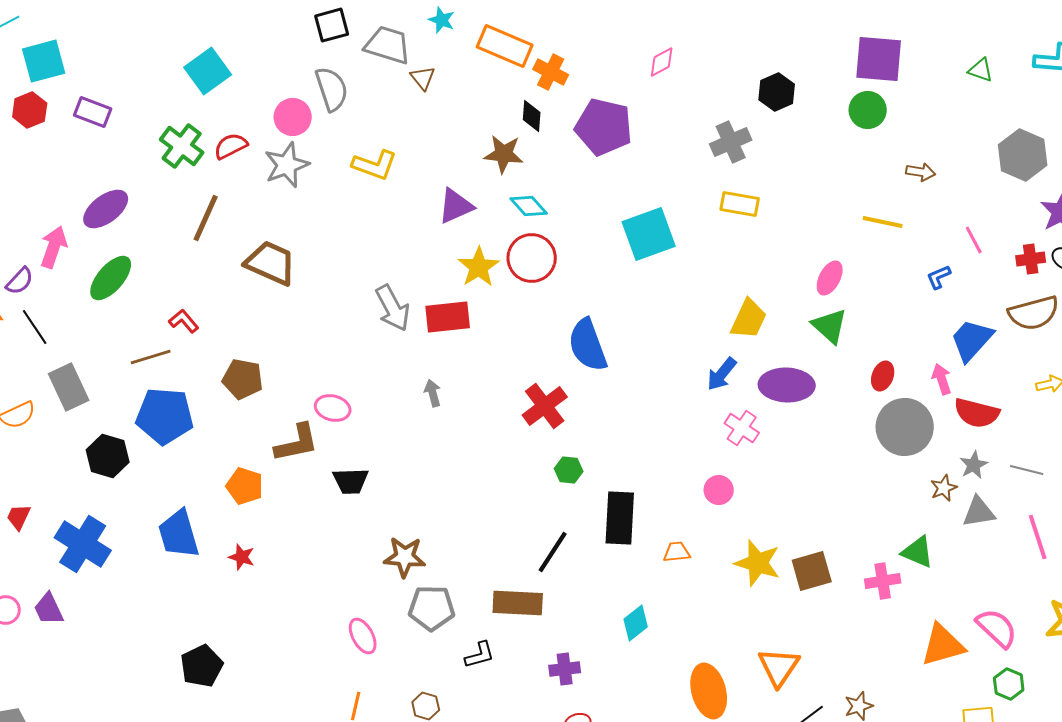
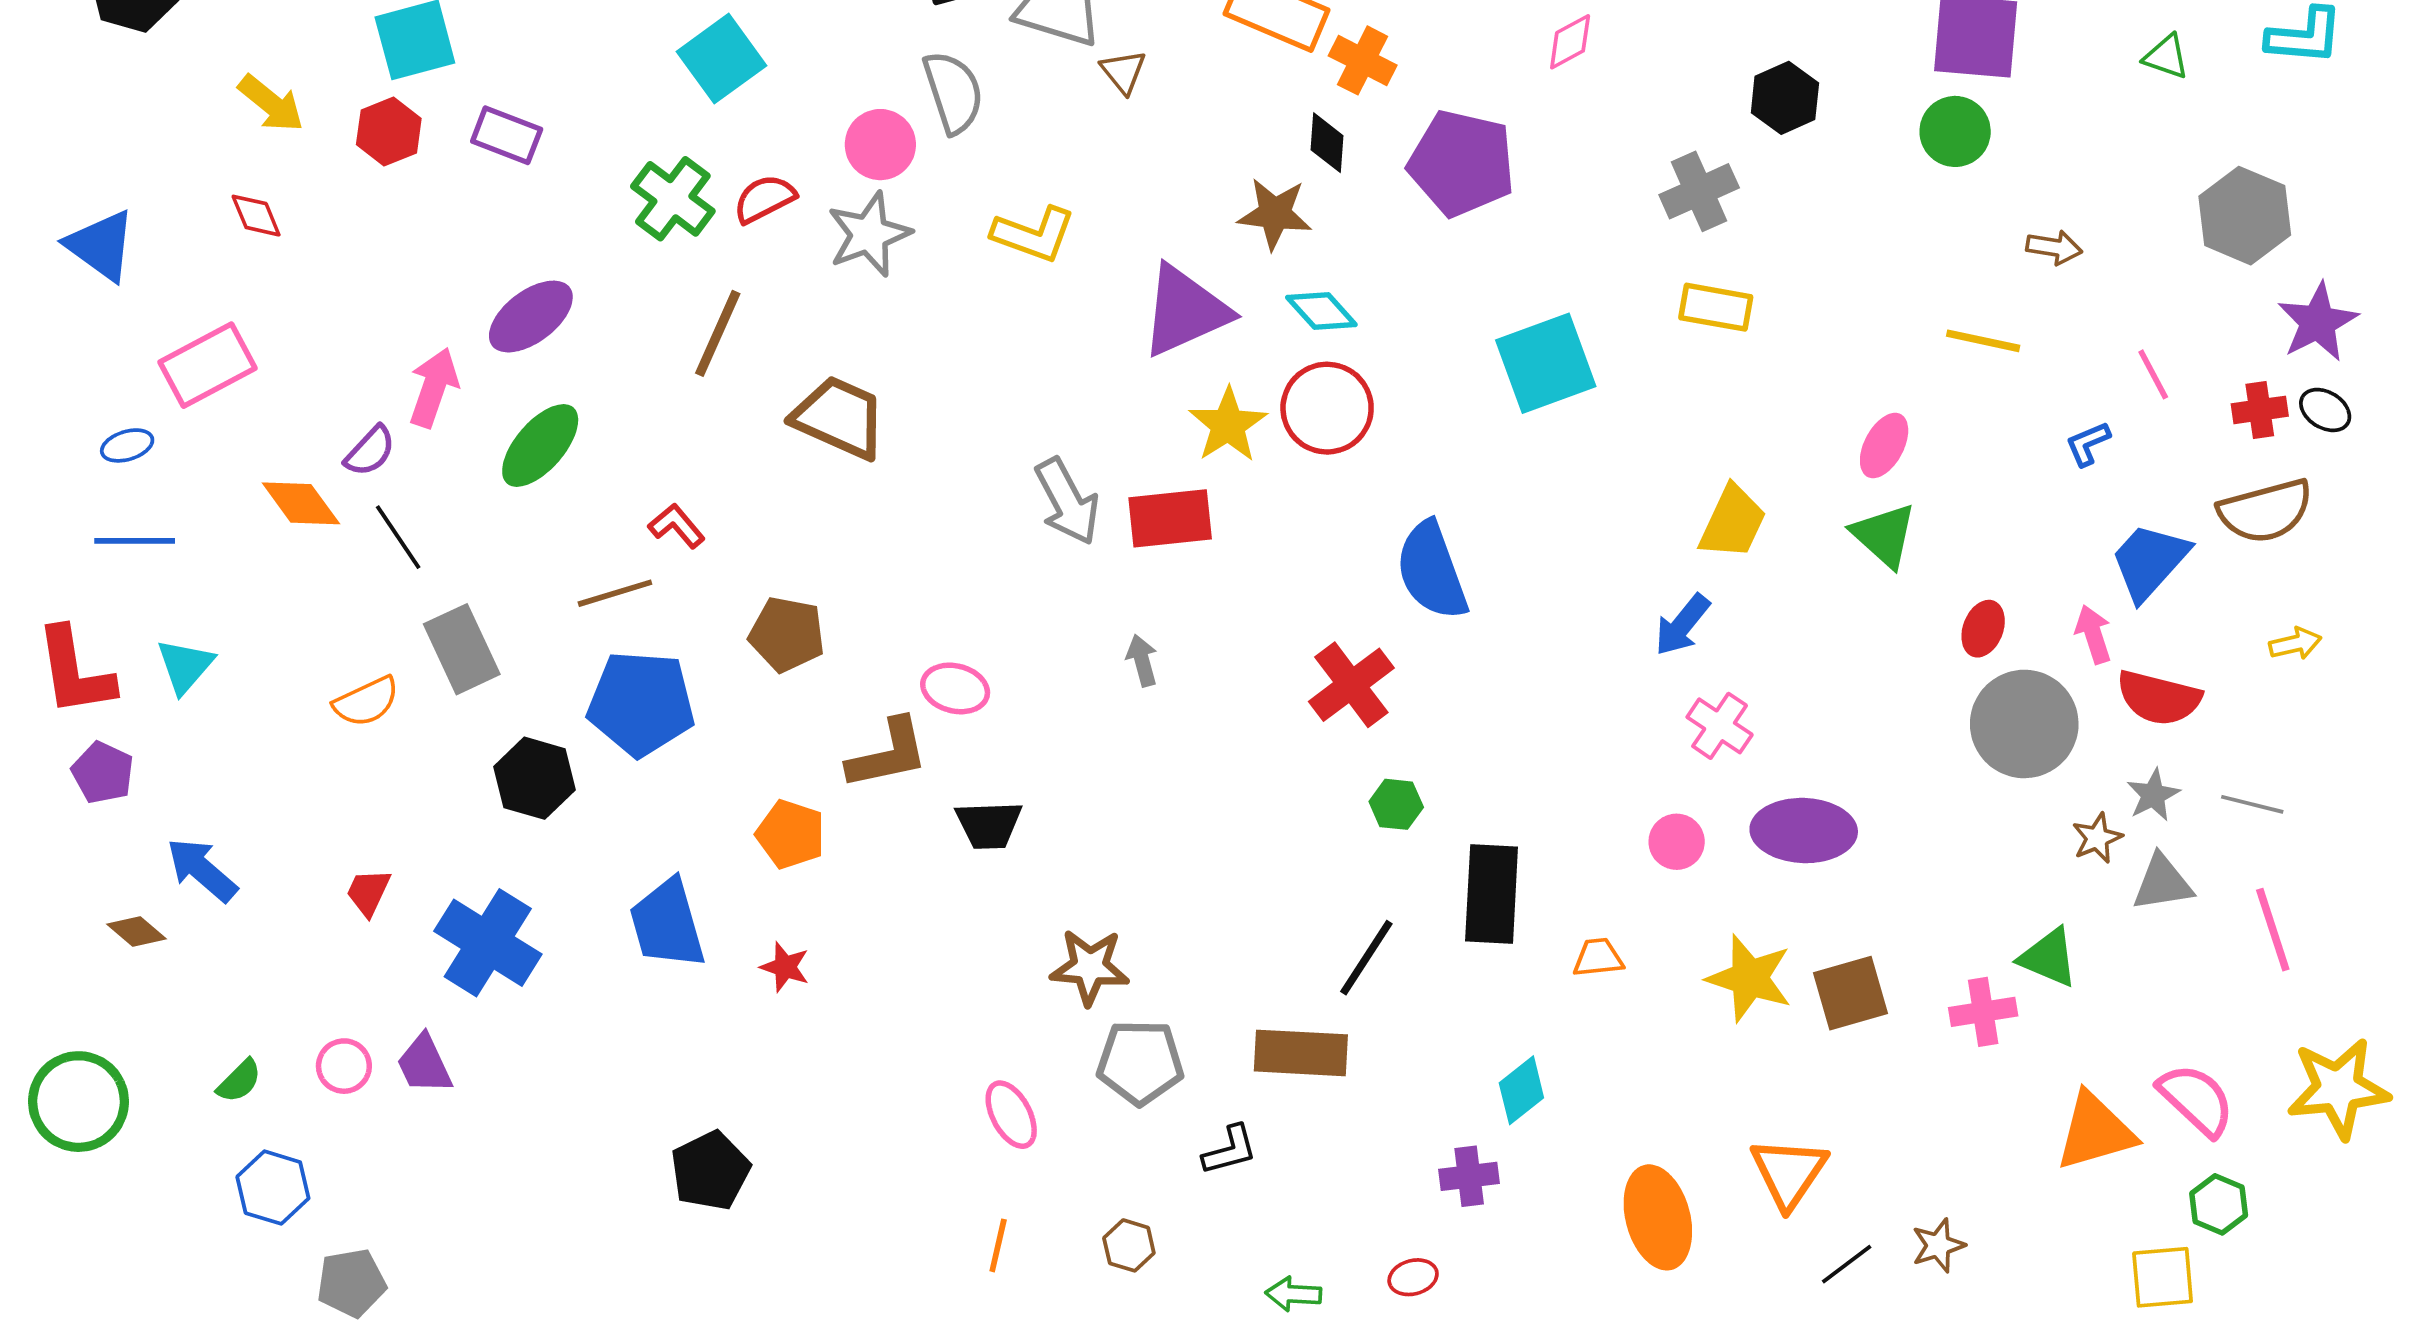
purple triangle: (456, 206) -> (1185, 311), size x1.4
purple ellipse: (787, 385) -> (1804, 831), moved
purple cross: (565, 669) -> (1469, 1176), moved

